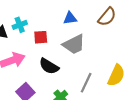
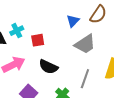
blue triangle: (70, 18) -> (73, 21), moved, turned -32
gray trapezoid: (74, 44) -> (85, 44), moved

